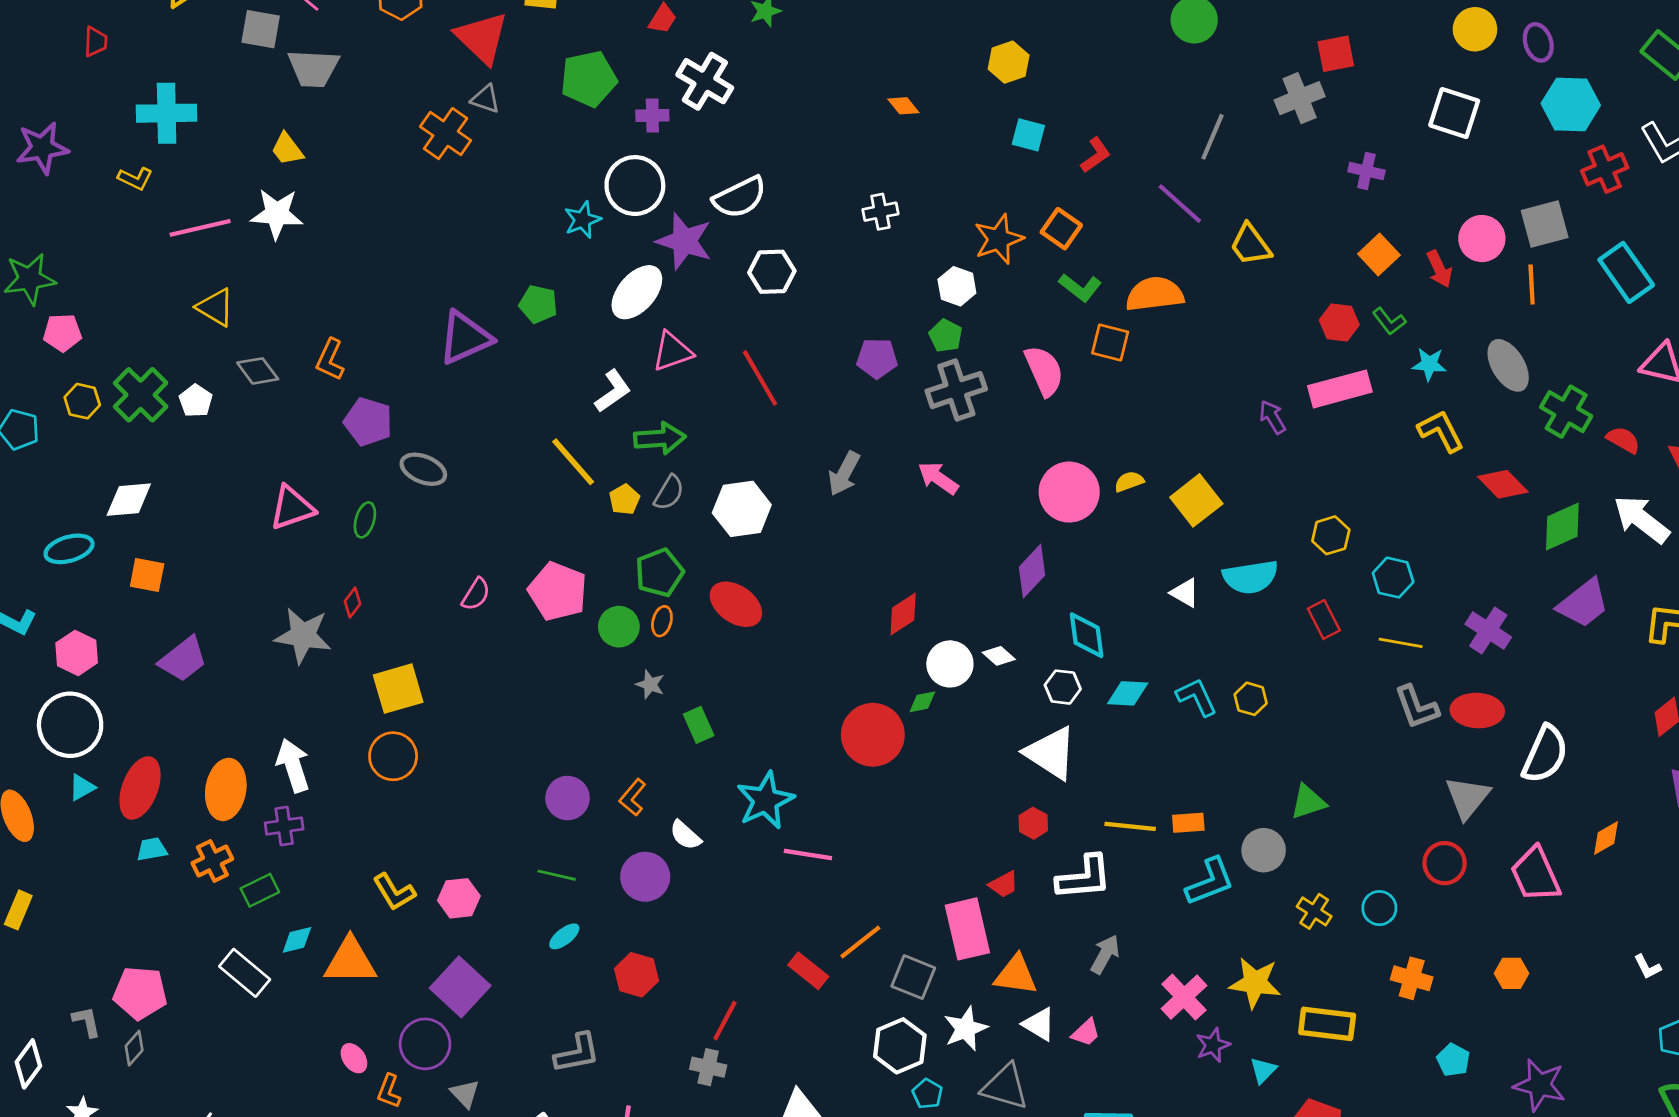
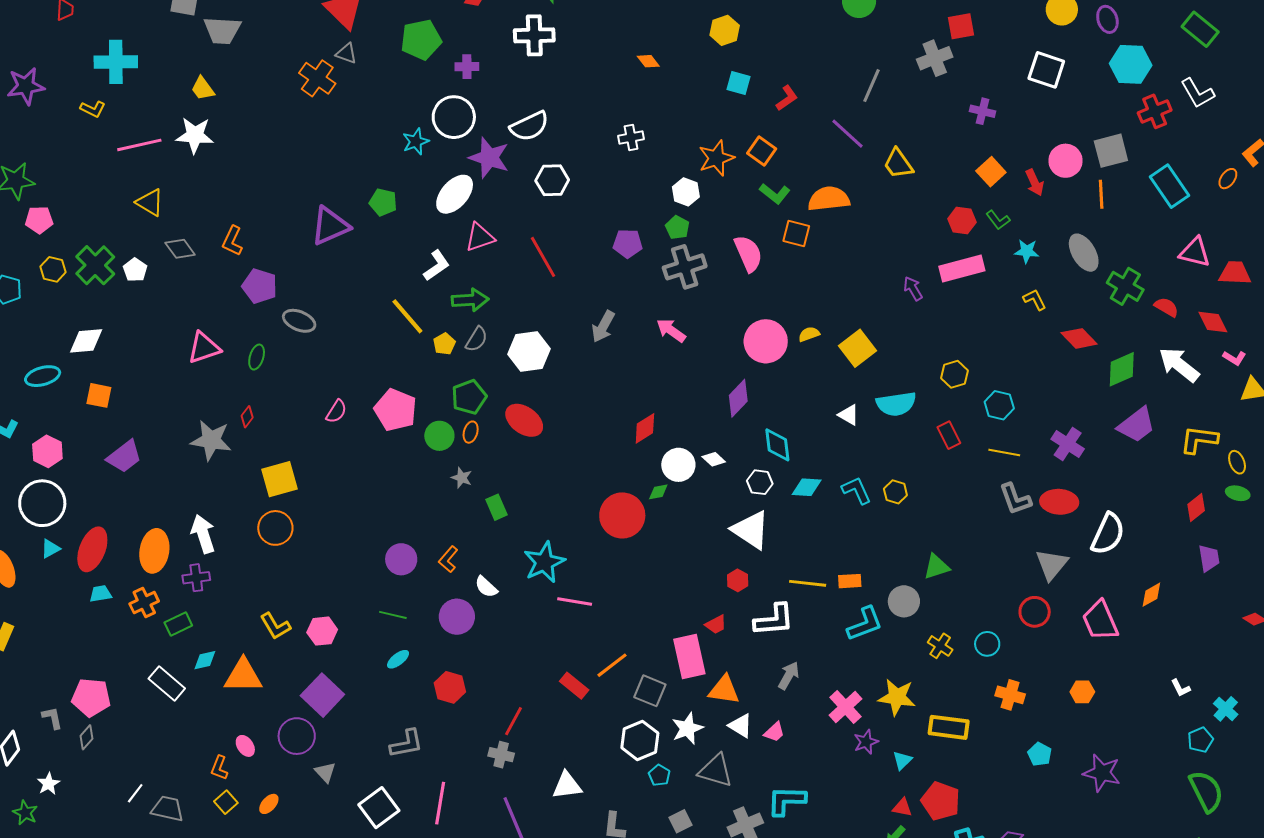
white cross: (705, 81) -> (534, 35), moved, turned -33
yellow L-shape: (1441, 431) -> (1035, 300), size x0.7
orange L-shape: (389, 1091) -> (219, 768), moved

